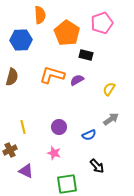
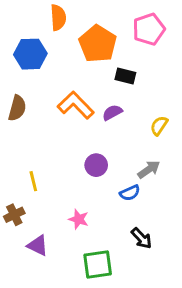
orange L-shape: (52, 75) -> (76, 105), turned 30
gray arrow: (111, 119) -> (149, 170), moved
purple circle: (59, 127) -> (96, 165), moved

